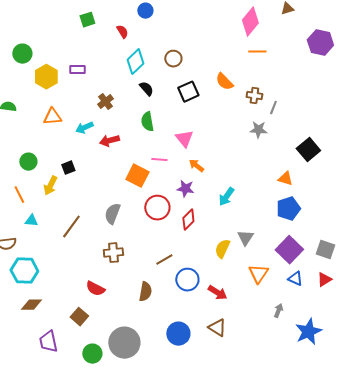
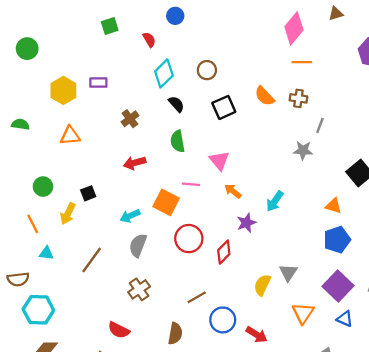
green circle: (22, 54) -> (27, 49), moved
brown cross: (254, 96) -> (298, 98), moved
cyan arrow: (84, 128) -> (130, 216), moved
purple star: (185, 189) -> (246, 223), moved, turned -30
cyan arrow: (226, 197) -> (275, 201), moved
brown cross: (113, 253) -> (139, 289), turned -30

